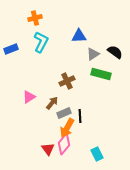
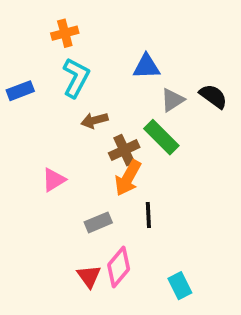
green rectangle: (101, 74) -> (161, 137), moved, turned 30
brown arrow: (52, 103) -> (95, 120), moved, turned -144
gray rectangle: (64, 113) -> (98, 222), moved
orange arrow: (67, 128) -> (128, 178), moved

